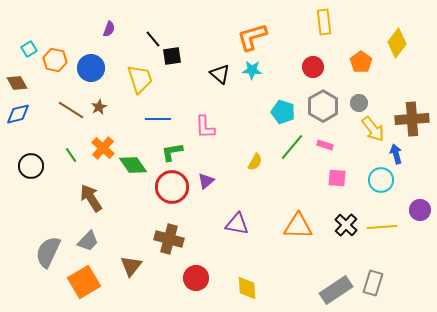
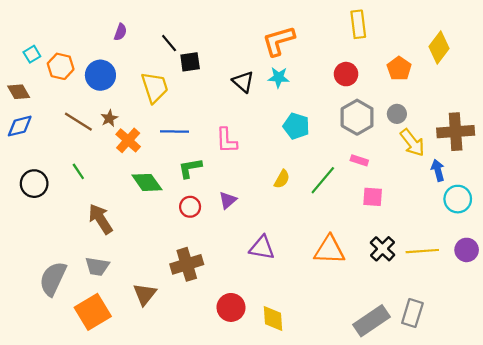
cyan pentagon: (283, 112) -> (296, 126), moved
green line: (292, 147) -> (323, 180), moved
orange cross: (103, 148) -> (128, 140), moved
cyan circle: (381, 180) -> (458, 199), moved
red circle: (172, 187) -> (190, 207), size x0.6
purple circle: (420, 210) -> (467, 250), moved
brown cross: (169, 239) -> (187, 264), turned -32
gray trapezoid: (88, 241) -> (97, 267), turned 55
red circle: (196, 278) -> (231, 307), moved

